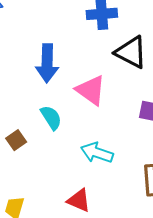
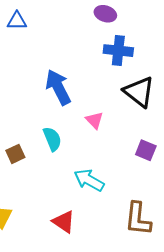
blue arrow: (47, 63) -> (58, 87), turned 141
pink triangle: (91, 90) -> (94, 120), size x0.6

